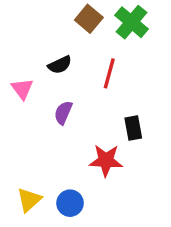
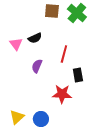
brown square: (89, 19) -> (52, 11), turned -35
red line: (109, 73) -> (64, 54), moved
pink triangle: (22, 89) -> (16, 44), moved

